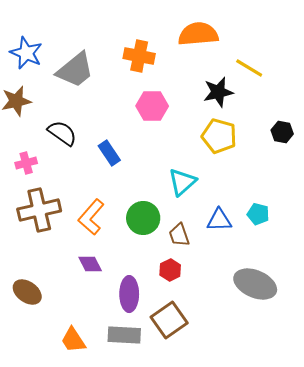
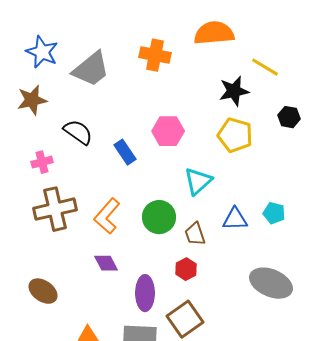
pink hexagon: (152, 106) -> (168, 131), moved
black hexagon: (282, 132) -> (289, 117), moved

